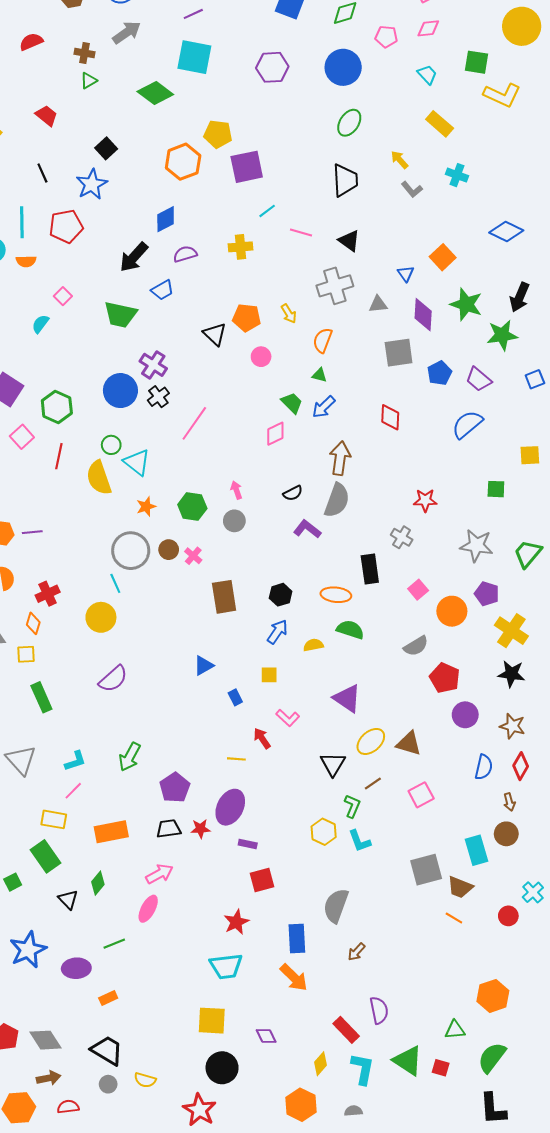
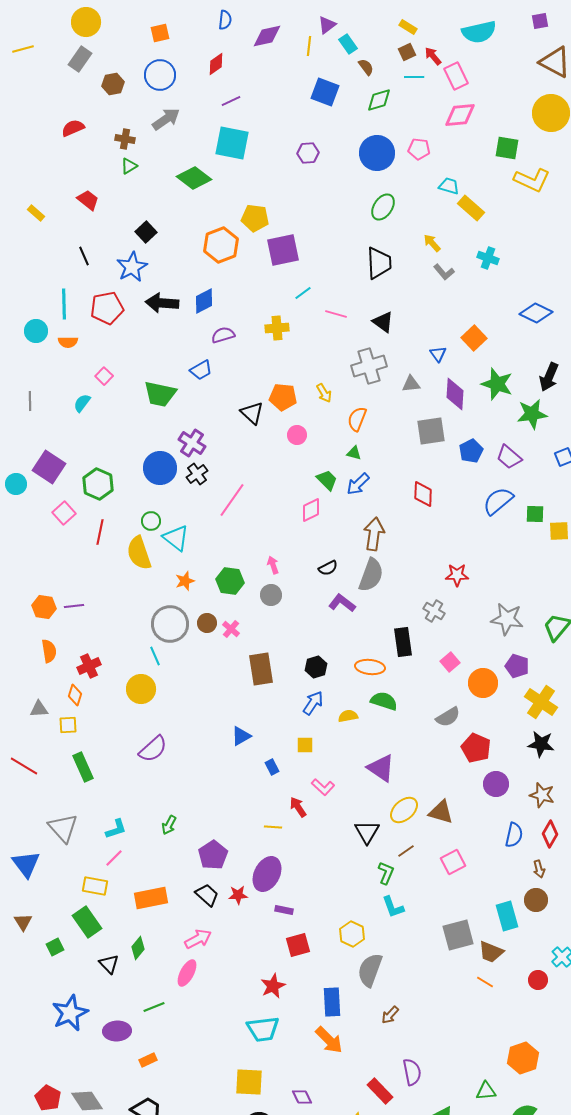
pink diamond: (428, 28) -> (460, 115), size x1.4
pink pentagon: (386, 37) -> (419, 149), moved
purple hexagon: (272, 67) -> (308, 153), size x0.7
cyan trapezoid: (427, 75) -> (449, 186), moved, turned -30
black arrow: (134, 257) -> (162, 303), moved, turned 52
green square: (496, 489) -> (535, 514), moved
green arrow: (130, 757) -> (169, 825), size x0.7
black trapezoid: (169, 829) -> (207, 895), turned 50
yellow hexagon: (324, 832) -> (352, 934), moved

